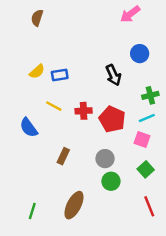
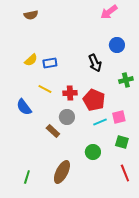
brown semicircle: (37, 18) -> (31, 15), turned -120
cyan line: (147, 118) -> (100, 122), moved
pink square: (142, 139) -> (119, 117), turned -32
brown rectangle: (63, 156) -> (53, 131), turned -72
gray circle: (105, 159) -> (67, 117), moved
green square: (146, 169) -> (122, 142), turned -32

